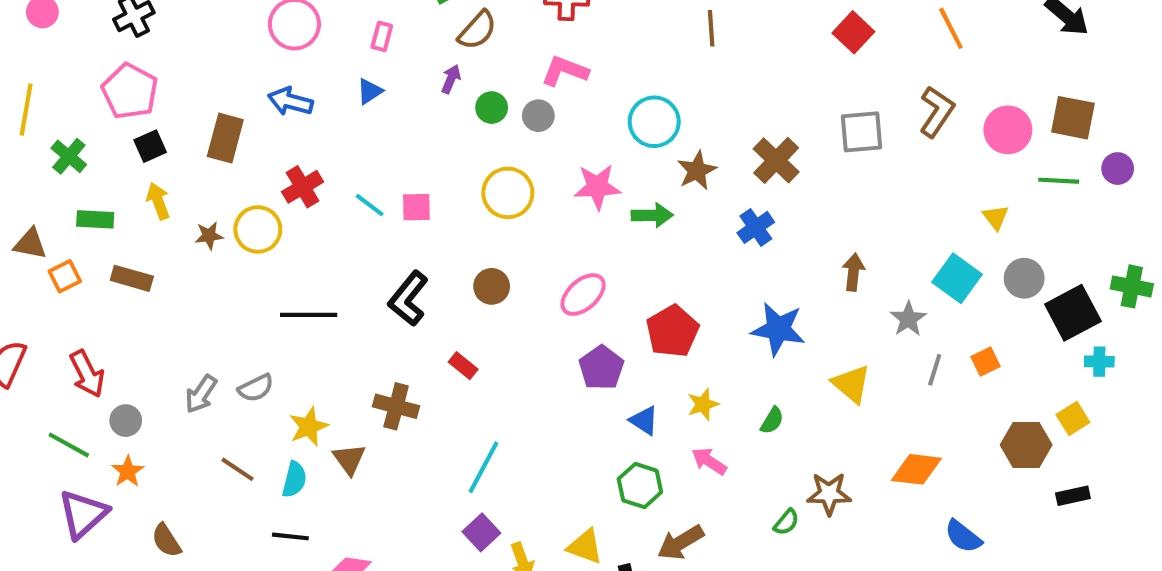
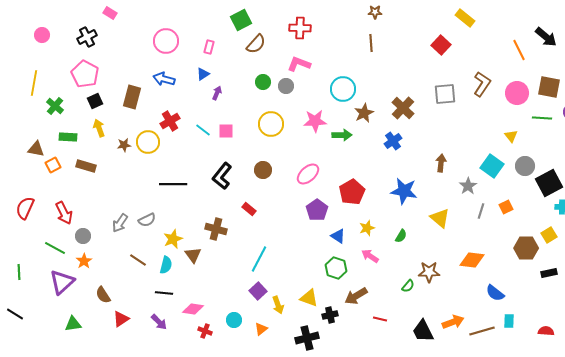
orange line: (951, 28) -> (519, 50), moved
purple arrow: (451, 79) -> (217, 93), moved

